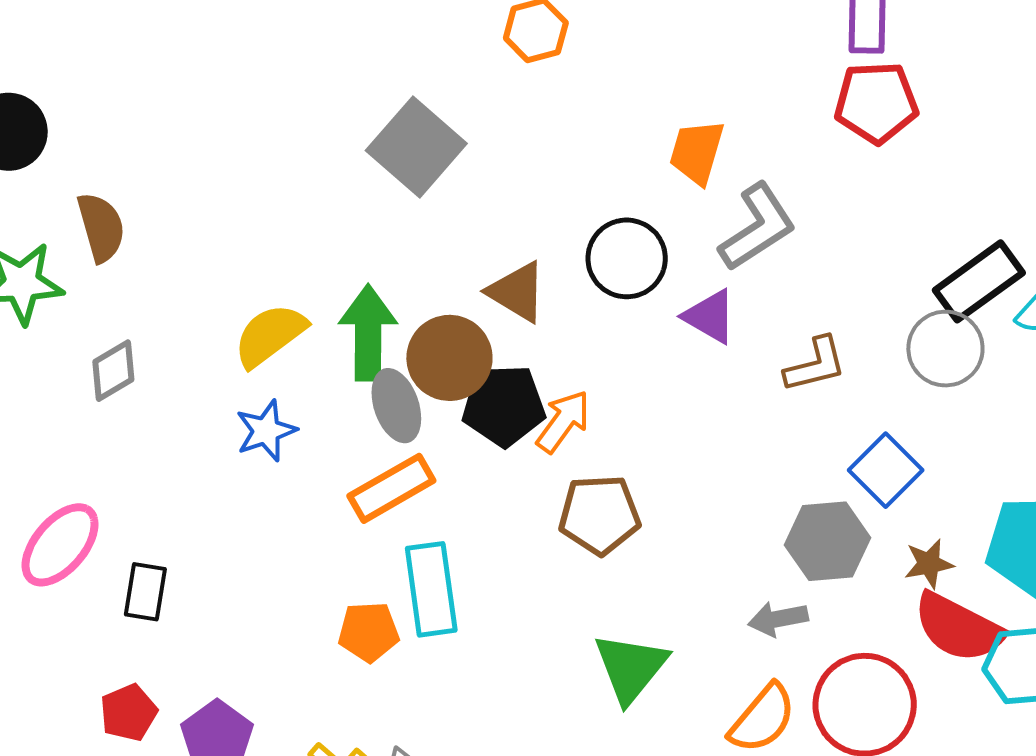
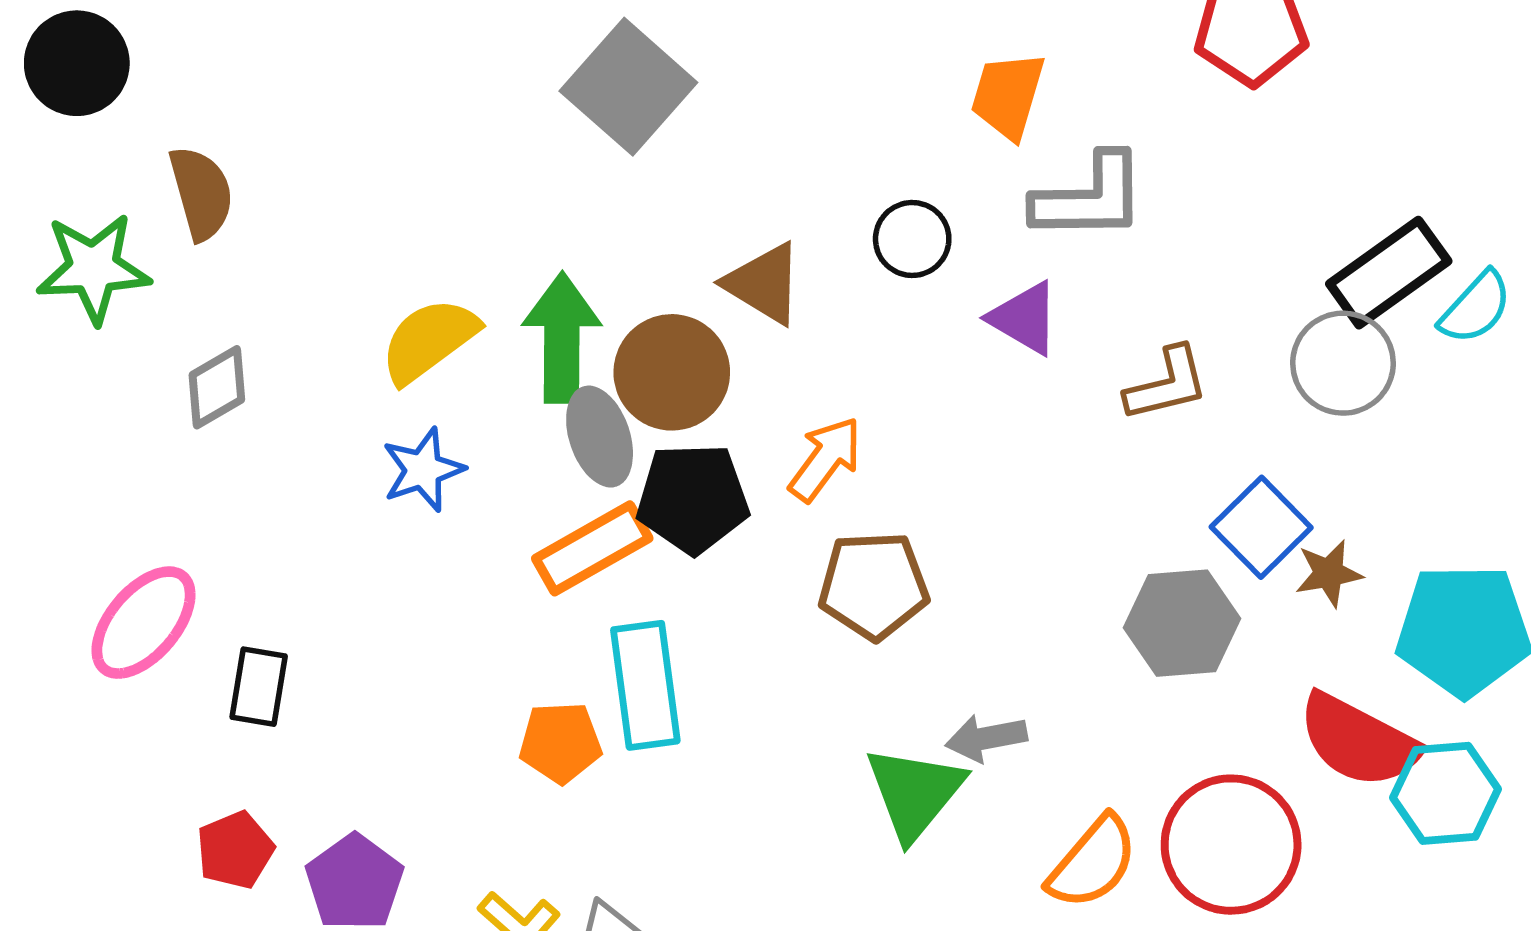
gray L-shape: (757, 227) -> (1089, 198), turned 32
black circle: (627, 258) -> (912, 239), size x0.7
black pentagon: (504, 405) -> (693, 498), moved
brown star: (929, 564) -> (1329, 573), moved
gray arrow: (778, 619) -> (986, 738), moved

